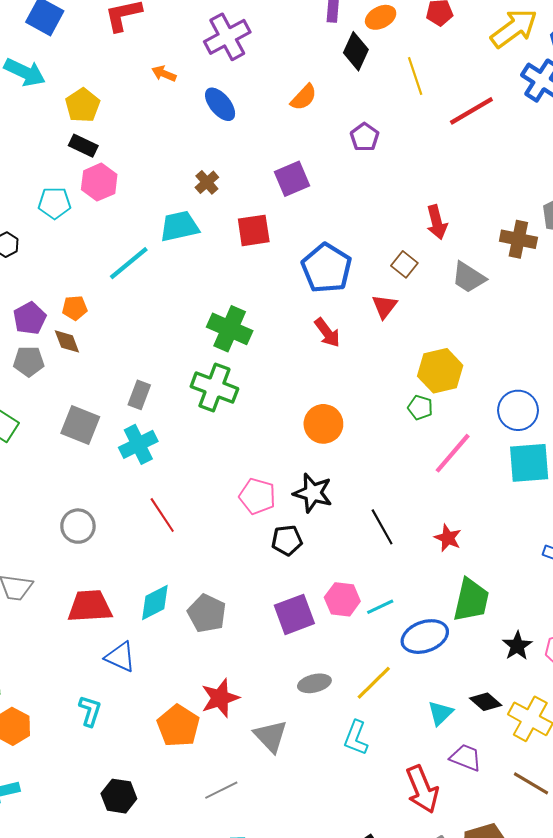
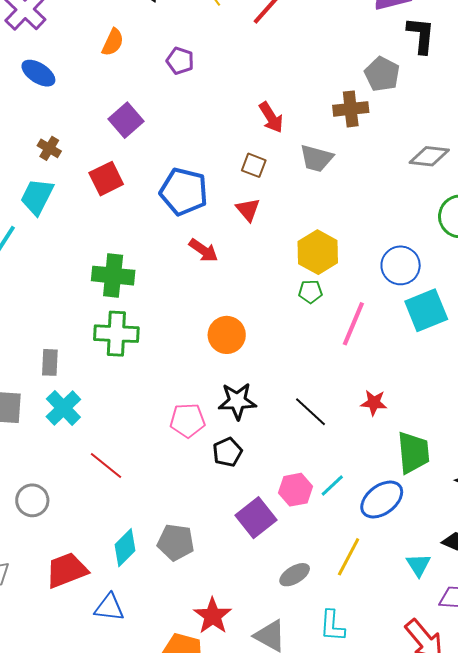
cyan trapezoid: (179, 226) -> (37, 197), turned -33
cyan L-shape: (356, 738) -> (332, 626), moved

